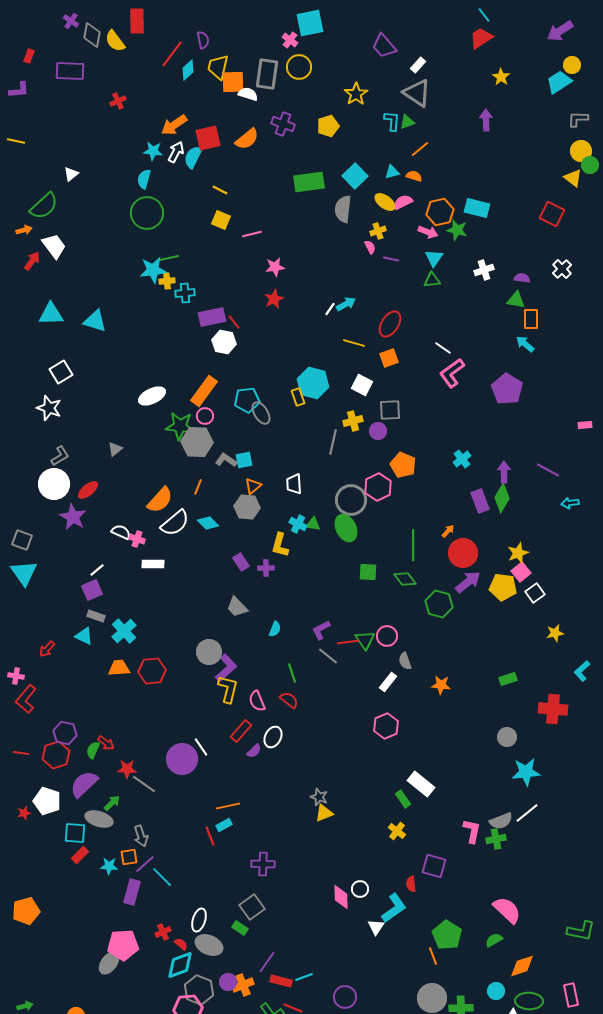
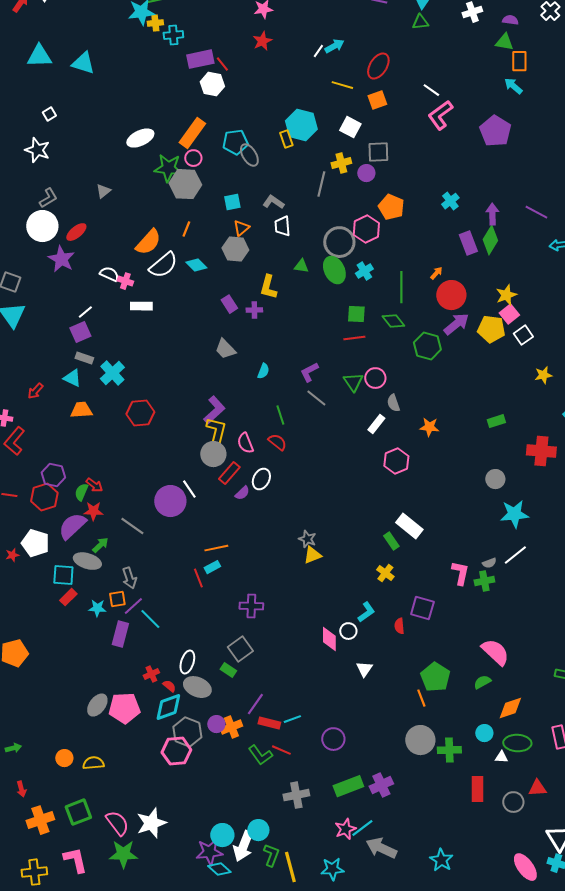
white square: (61, 372) -> (49, 114), size x0.6
gray L-shape: (226, 460) -> (273, 202), moved
cyan cross: (298, 524) -> (364, 271), moved, turned 30
red line: (348, 642) -> (354, 338), moved
gray circle: (209, 652) -> (213, 454), moved
orange trapezoid: (119, 668) -> (81, 410), moved
pink hexagon: (386, 726) -> (396, 461), moved
red star: (127, 769) -> (93, 511), moved
gray semicircle: (501, 821) -> (489, 563), size x0.6
cyan L-shape: (394, 908) -> (366, 612), moved, size x0.7
pink pentagon: (123, 945) -> (124, 708), moved

